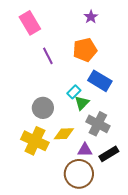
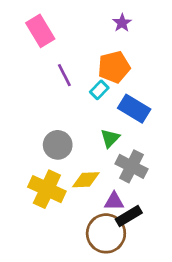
cyan rectangle: (74, 92) -> (99, 90), moved
black rectangle: (109, 154) -> (129, 216), moved

